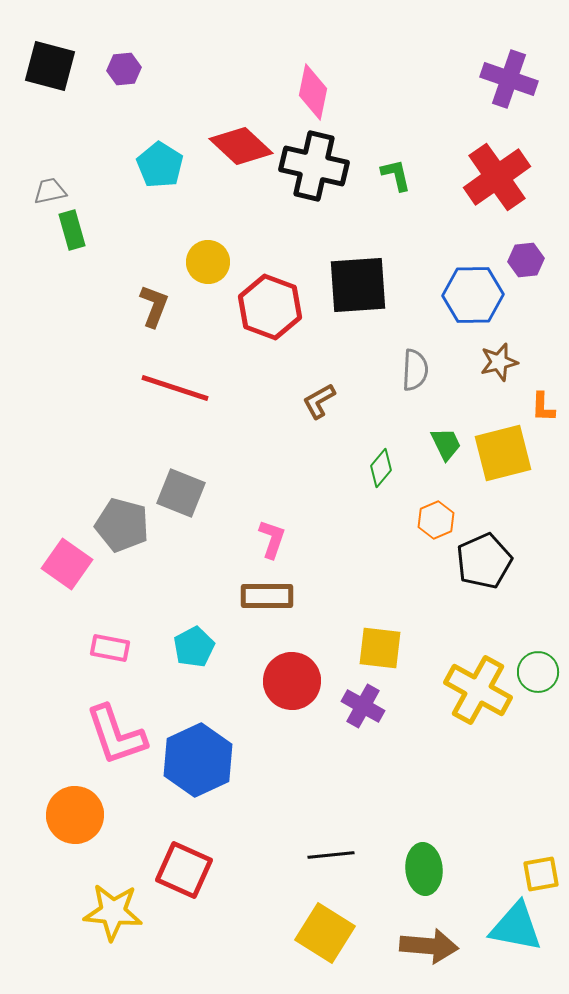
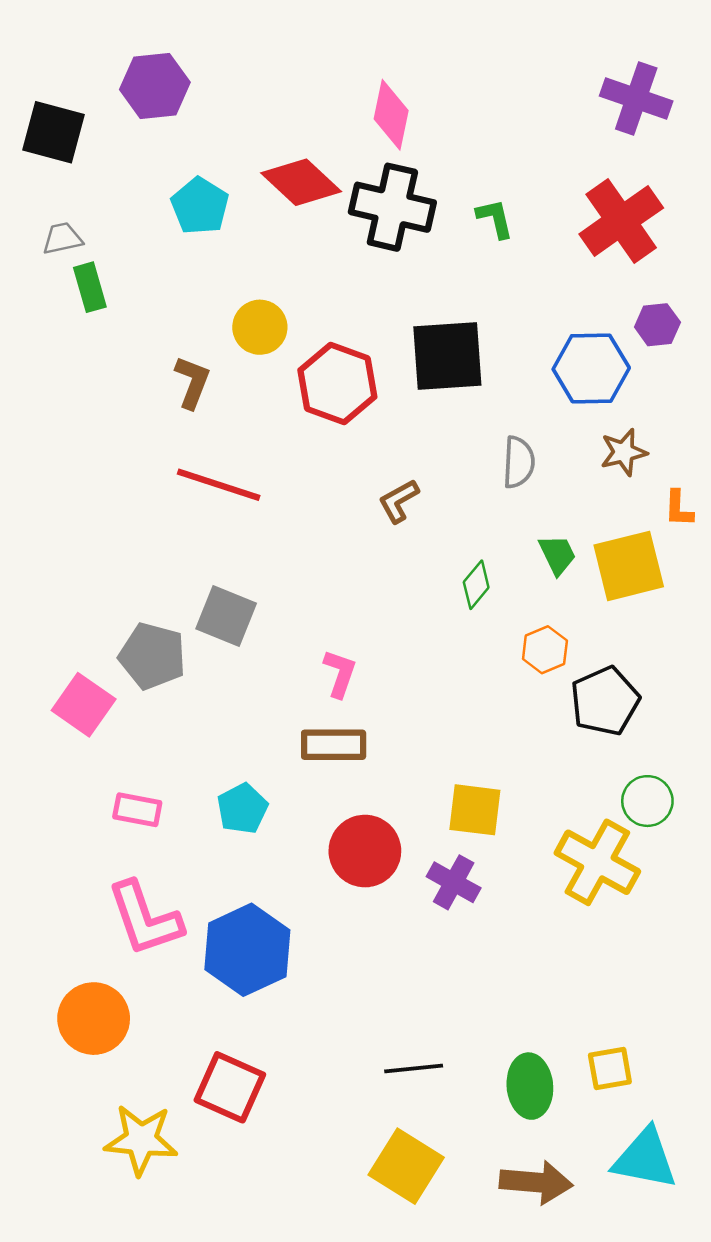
black square: (50, 66) -> (54, 132), moved
purple hexagon: (124, 69) -> (155, 86), size x1.6
green circle: (538, 672) -> (647, 801), moved
yellow square: (541, 874) -> (610, 1069), moved

